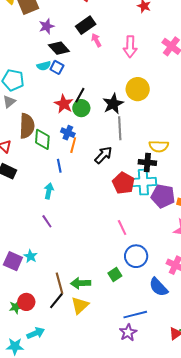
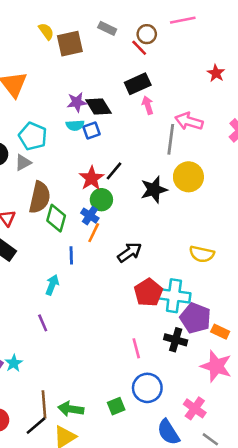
purple star: (47, 26) -> (77, 102), moved
pink arrow: (130, 47) -> (189, 121), turned 95
blue square: (57, 67) -> (91, 130), turned 32
green circle: (81, 108) -> (101, 200), moved
gray line: (120, 128) -> (171, 139), moved
black cross: (147, 163) -> (176, 340), moved

